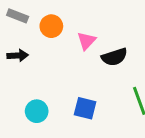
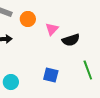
cyan circle: (37, 111) -> (11, 82), moved

